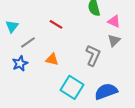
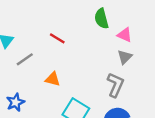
gray L-shape: (93, 55) -> (115, 85), moved
blue star: (20, 63) -> (15, 102), moved

